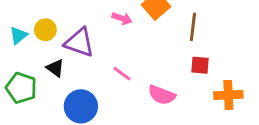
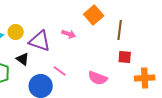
pink arrow: (122, 18) -> (69, 34), moved
pink line: (122, 74) -> (60, 71), moved

